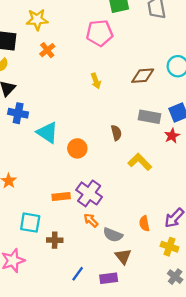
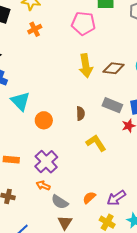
yellow arrow: (96, 81) -> (86, 66), moved, size x1.6
orange rectangle: (61, 197) -> (11, 160), moved
orange arrow: (91, 220) -> (43, 185), turned -32
orange semicircle: (144, 223) -> (89, 198), turned 48

